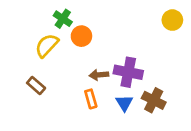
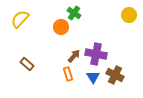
green cross: (63, 19) -> (74, 13), moved
yellow semicircle: (47, 45) -> (20, 19), moved
brown arrow: (99, 75) -> (74, 56), turned 136

